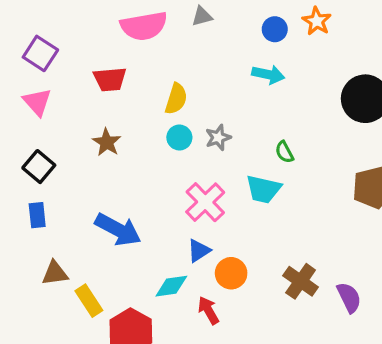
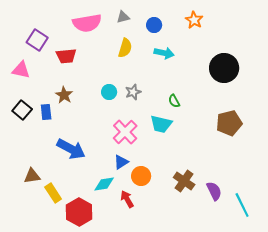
blue circle: (275, 29) -> (154, 25), moved
purple square: (40, 53) -> (37, 40), moved
yellow semicircle: (176, 99) -> (125, 48), moved
pink triangle: (37, 102) -> (21, 70), turned -36
blue rectangle: (37, 215) -> (46, 112), moved

